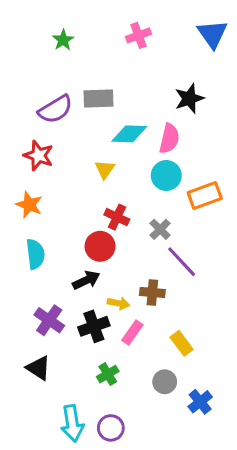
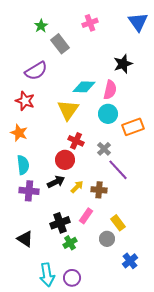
gray rectangle: (98, 99) -> (60, 44), moved, turned 54
yellow triangle: (105, 169) -> (68, 110), size x1.6
yellow arrow: (118, 303) -> (77, 187), moved, turned -56
purple cross: (49, 320) -> (29, 191), moved, turned -30
black cross: (94, 326) -> (60, 223), moved
gray circle: (165, 382) -> (107, 239), moved

